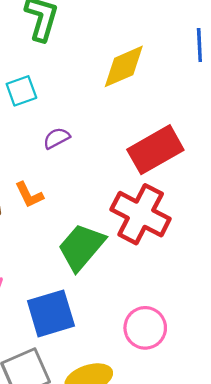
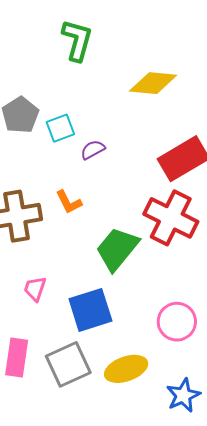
yellow diamond: (124, 66) -> (153, 83), turned 30
cyan square: (21, 91) -> (60, 128), moved

